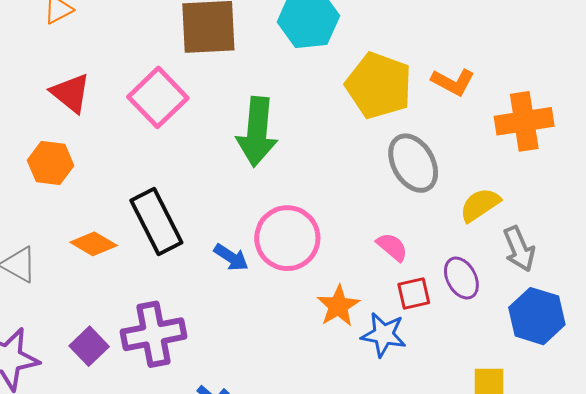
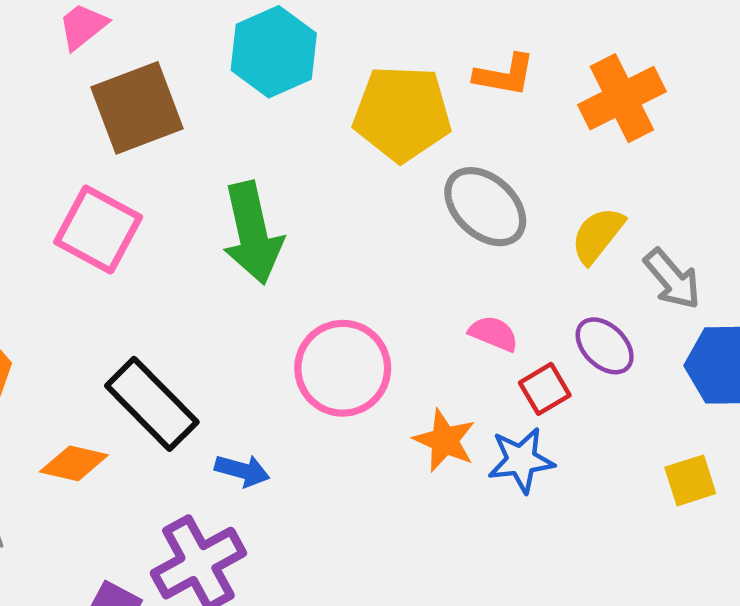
blue arrow: (231, 257) -> (242, 470), moved

